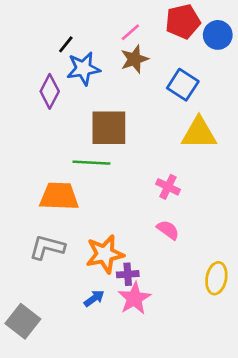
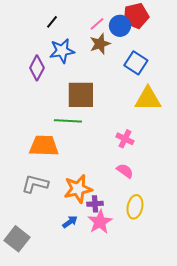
blue circle: (218, 35) -> (120, 26), moved
black line: (66, 44) -> (52, 22), moved
yellow ellipse: (216, 278) -> (135, 207), moved

